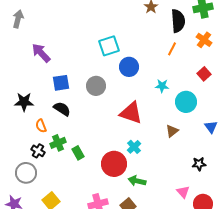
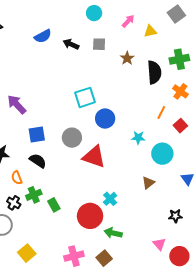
orange line: (172, 49) -> (161, 112), moved
red triangle: (131, 113) -> (94, 157), moved

